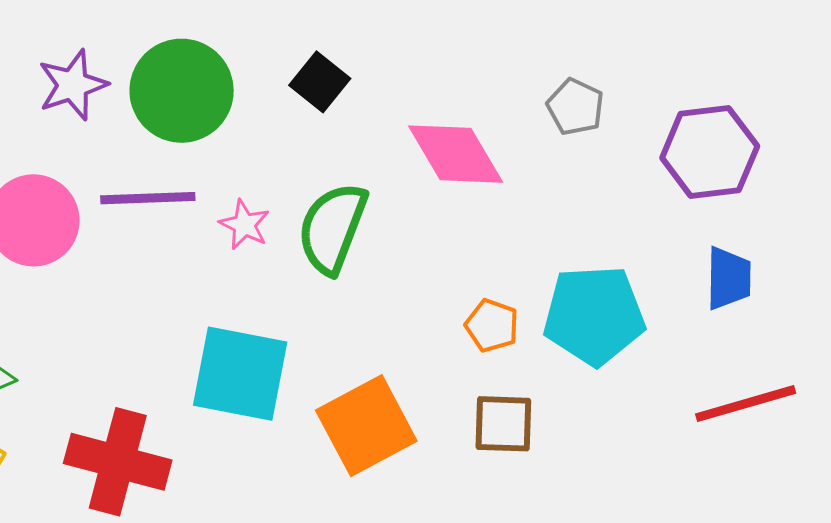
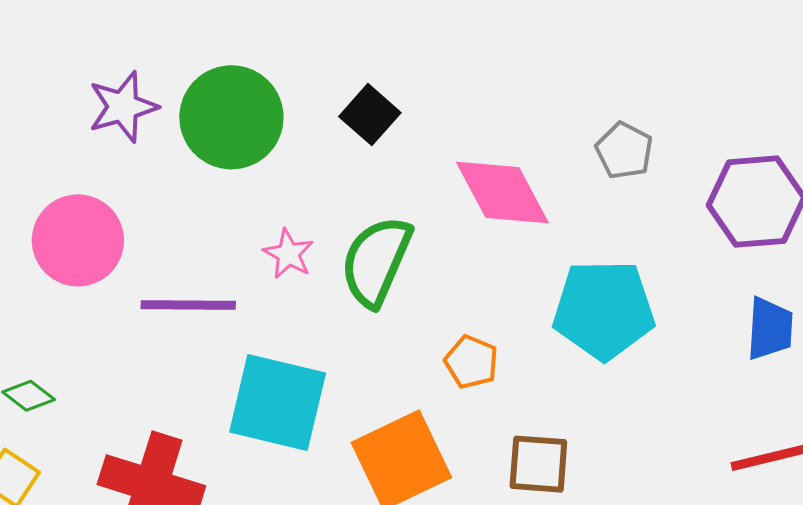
purple line: (148, 198) -> (188, 305), moved
cyan pentagon: (594, 315) -> (604, 310), moved
orange pentagon: (492, 326) -> (471, 362), moved

